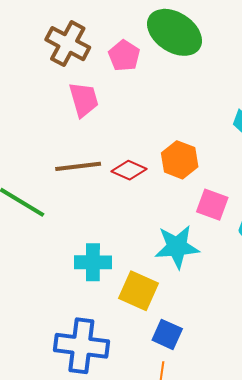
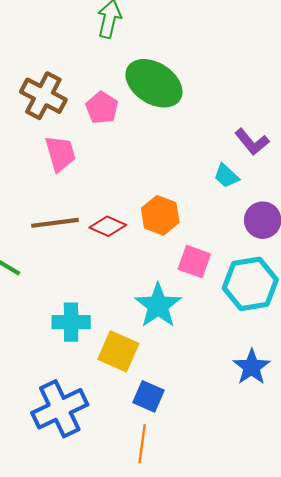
cyan star: (177, 247) -> (158, 305), turned -30
blue cross: (81, 346) -> (60, 409), turned -32

